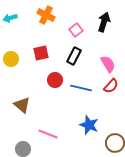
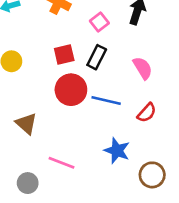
red square: (41, 53) -> (64, 55), moved
red circle: (55, 80) -> (71, 90), size x1.5
red semicircle: (111, 86) -> (147, 113), moved

